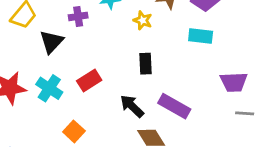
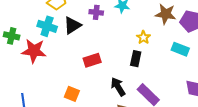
yellow star: (143, 20) -> (143, 37), moved
cyan cross: (49, 88) -> (47, 26), moved, turned -30
orange square: (74, 131) -> (72, 94), turned -35

